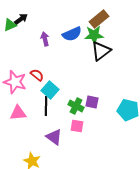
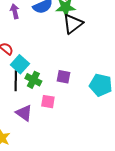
green cross: (76, 106) -> (33, 80), moved

